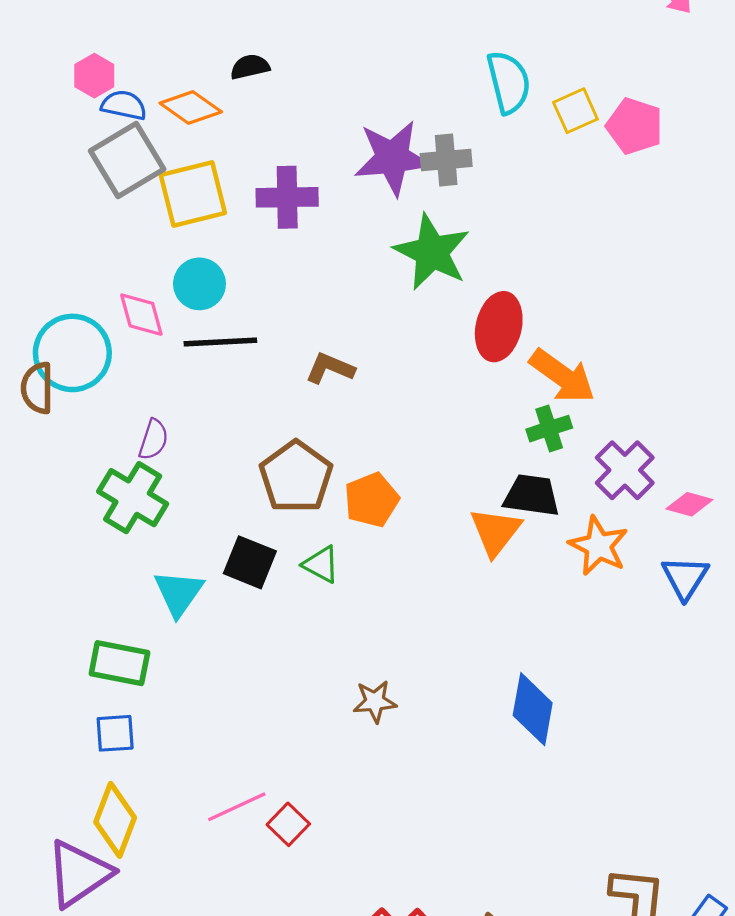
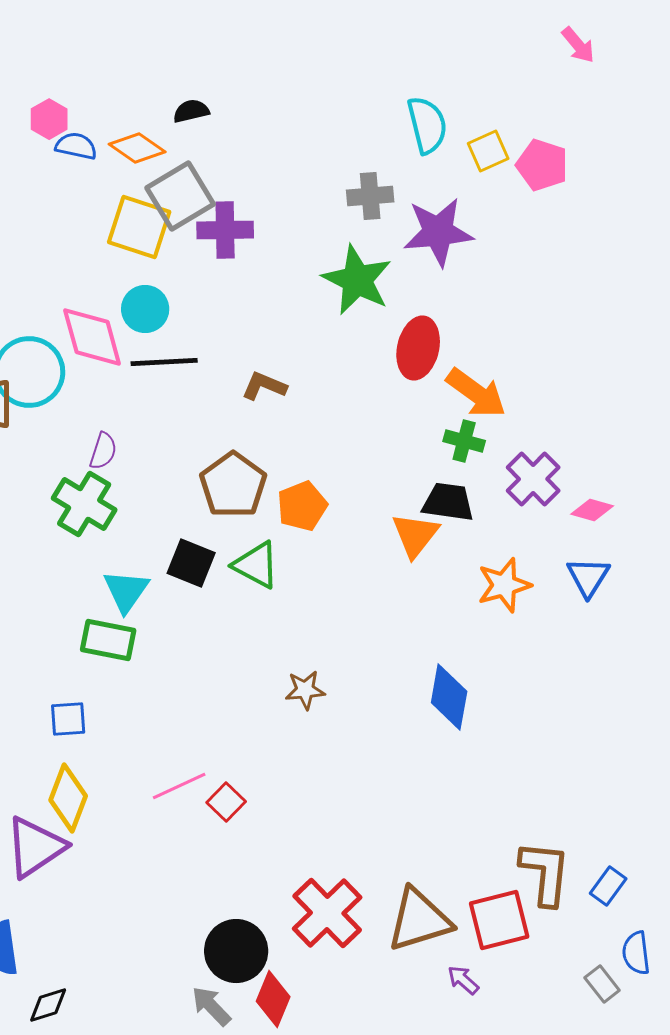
purple star: (392, 158) -> (438, 232), moved
gray square: (127, 160) -> (180, 196), moved
yellow square: (193, 194) -> (139, 227), turned 32
pink diamond: (141, 315) -> (92, 337), size x1.5
green cross: (549, 429) -> (464, 441), turned 33
orange star: (598, 546) -> (504, 585), moved, turned 30
green triangle: (321, 564) -> (256, 565), size x1.4
green rectangle: (119, 663) -> (108, 640), moved

